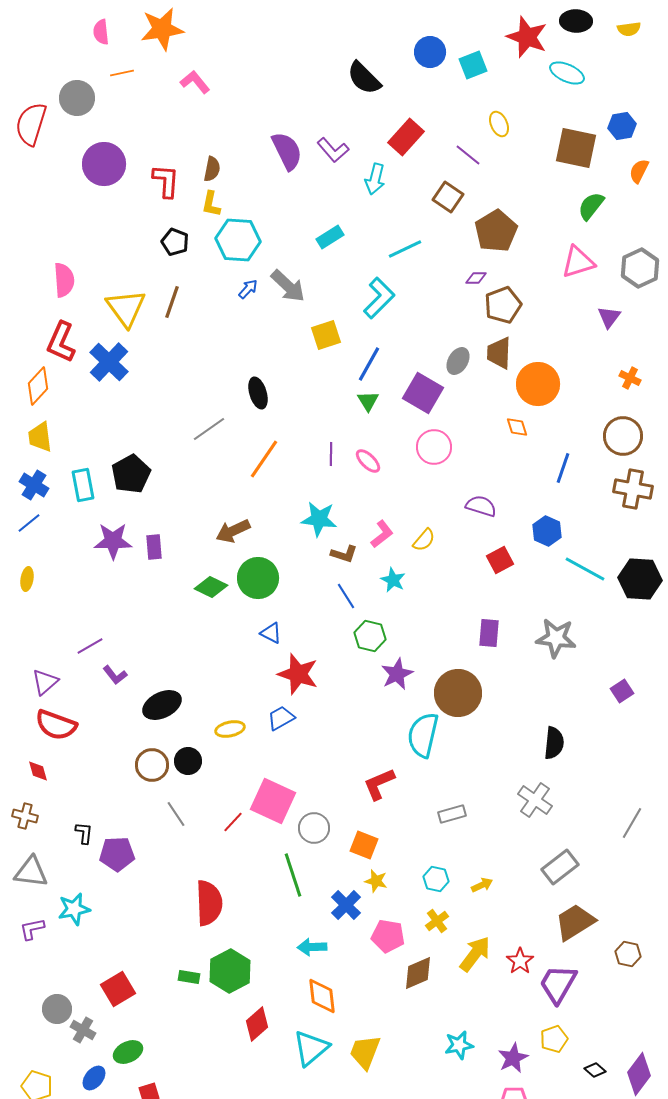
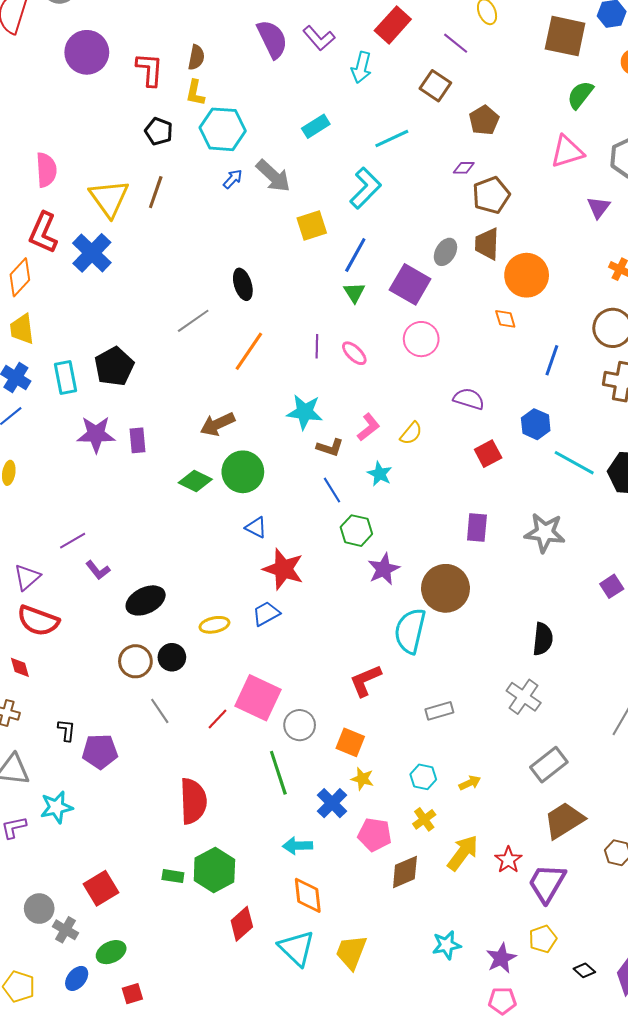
brown pentagon: (496, 231) -> (484, 120), size x0.7
cyan triangle: (311, 1048) -> (297, 948), turned -36

